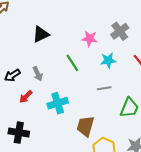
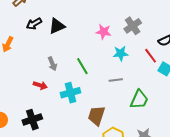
green line: (72, 63) -> (82, 66), moved
black arrow: (12, 75) -> (34, 24), moved
red arrow: (26, 97) -> (40, 85), turned -120
black cross: (19, 133) -> (32, 120), turned -30

